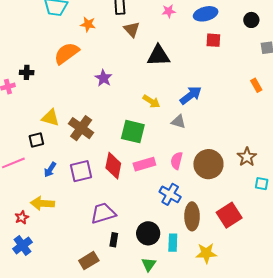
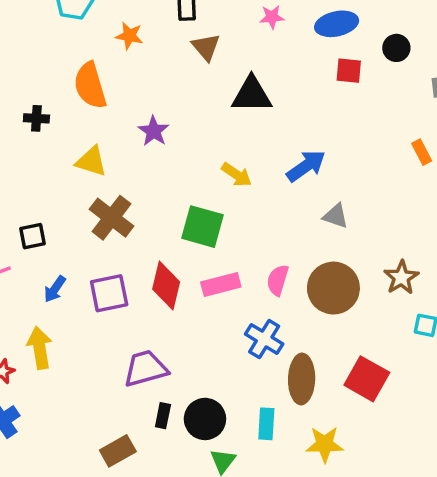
black circle: (251, 20) -> (396, 48), moved
orange semicircle: (67, 53) -> (90, 86), turned -72
black cross: (27, 72) -> (36, 118), moved
yellow triangle: (51, 118) -> (91, 161), moved
gray triangle: (178, 122) -> (336, 216), moved
yellow arrow: (42, 203) -> (40, 348), turned 75
red square: (229, 215) -> (367, 379), turned -30
black circle: (148, 233) -> (205, 419), moved

